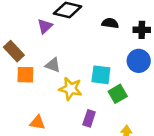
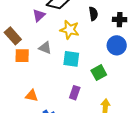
black semicircle: (110, 23) -> (93, 14), turned 72
cyan square: (101, 75) -> (71, 59), moved
yellow star: (70, 89) -> (70, 30), moved

